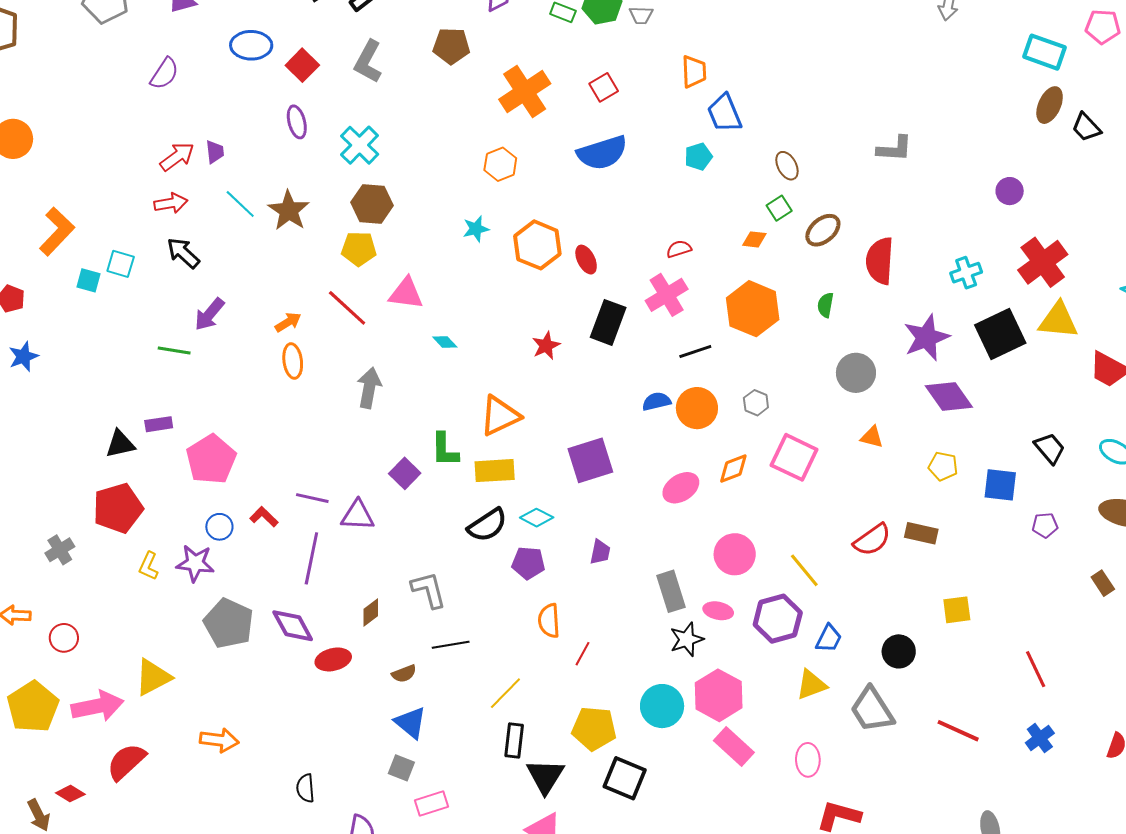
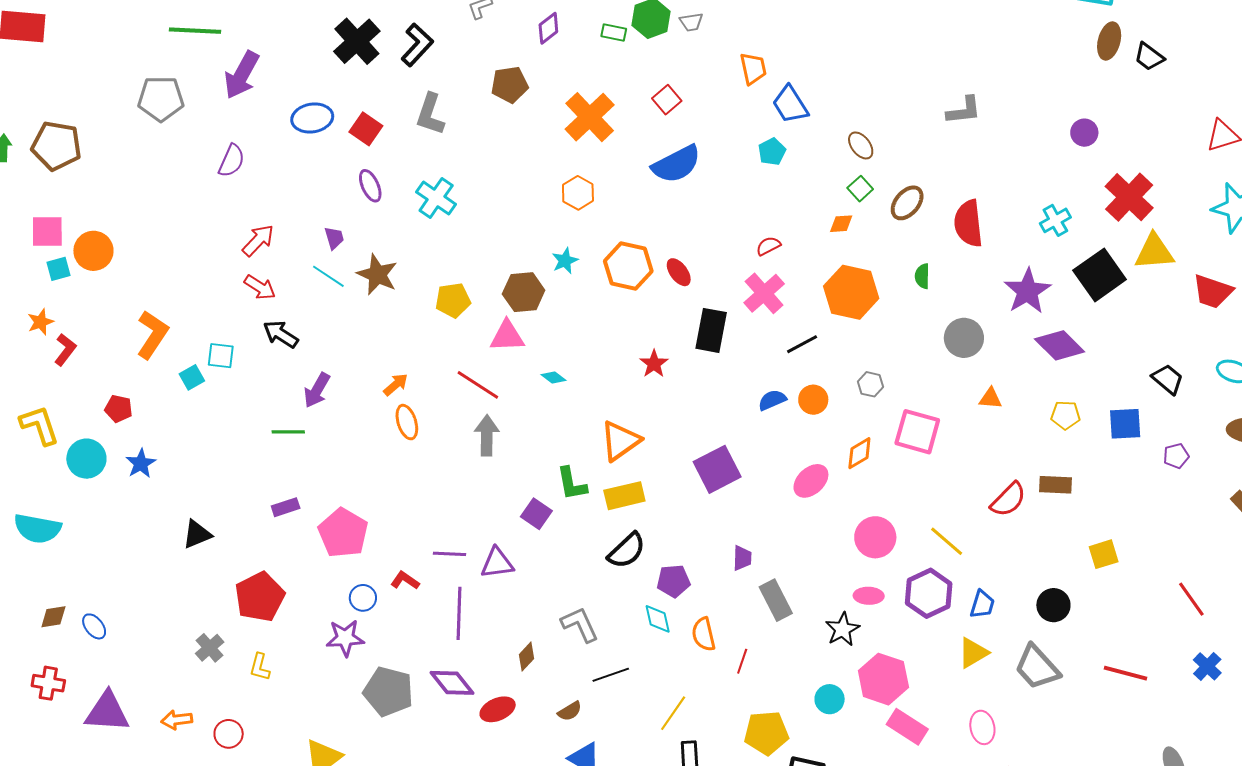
purple trapezoid: (215, 152) -> (334, 238), moved
red arrow: (171, 203) -> (260, 287), turned 52
brown hexagon: (372, 204) -> (524, 292), moved
cyan square: (89, 280) -> (192, 377), turned -35
red line: (347, 308) -> (478, 385), moved
orange circle: (697, 408) -> (813, 400), size x0.7
black triangle: (120, 444) -> (197, 534), moved
cyan diamond: (537, 518) -> (658, 619), moved, turned 60
yellow L-shape: (149, 566) -> (260, 667), moved
gray rectangle: (671, 591) -> (776, 600), moved
cyan circle: (662, 706) -> (830, 699), size x0.7

